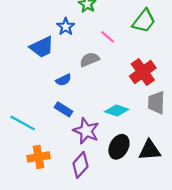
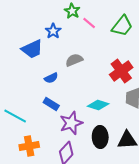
pink line: (108, 37) -> (89, 23), moved
purple star: (86, 131) -> (71, 123), turned 30
black ellipse: (119, 147) -> (100, 137), turned -30

